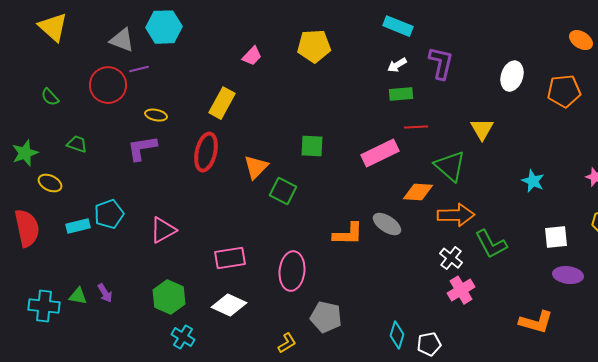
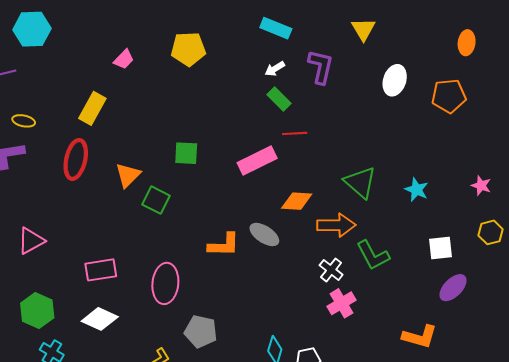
orange ellipse: (581, 40) -> (467, 43), turned 65
green rectangle: (401, 94) -> (279, 99), turned 50
yellow triangle: (482, 129) -> (363, 29), moved
green triangle: (450, 166) -> (360, 182), moved
purple ellipse: (568, 275) -> (453, 288), turned -52

